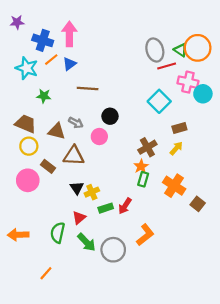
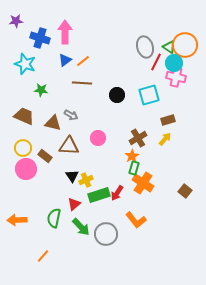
orange line: (51, 60) -> (83, 61), moved
red line: (167, 66) -> (156, 62), turned -48
cyan circle: (203, 94) -> (174, 63), moved
cyan square: (159, 101) -> (149, 95), turned 30
black circle: (110, 116) -> (117, 95), moved
pink circle: (99, 137) -> (98, 138), moved
yellow circle: (29, 146) -> (23, 148), moved
orange cross: (174, 186) -> (143, 183), moved
green rectangle: (106, 208) -> (99, 195), size x1.5
orange L-shape: (145, 235) -> (136, 220), turned 90

